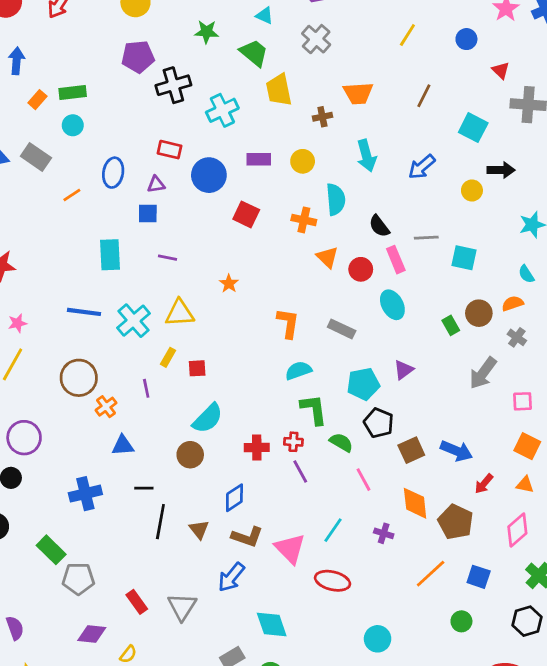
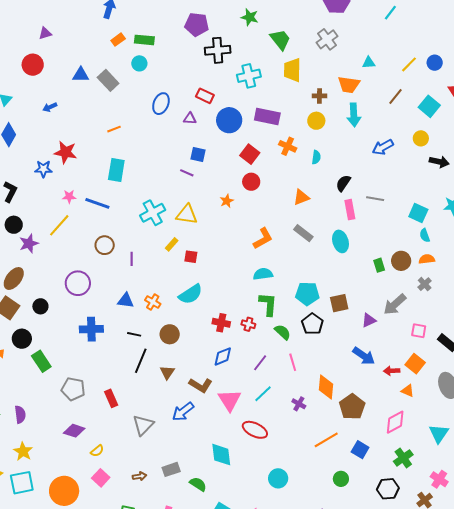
cyan triangle: (265, 15) -> (369, 63), moved, turned -40
yellow line: (407, 35) -> (409, 64), moved
cyan square: (473, 128) -> (429, 106), moved
cyan arrow: (367, 156) -> (354, 115), moved
purple rectangle: (259, 159) -> (267, 117), size x1.4
yellow circle: (303, 161) -> (316, 121), moved
yellow circle: (472, 190) -> (421, 138), moved
orange line: (72, 195) -> (114, 129), moved
cyan semicircle: (336, 199) -> (316, 157), size x0.6
blue square: (148, 213) -> (198, 154), moved
orange cross: (304, 220) -> (288, 146), moved
black semicircle: (379, 226) -> (343, 183), turned 60
cyan rectangle: (110, 255) -> (116, 170), moved
orange triangle: (327, 257) -> (301, 197), turned 42
cyan square: (464, 258) -> (418, 213), moved
red circle: (361, 269) -> (251, 182), moved
cyan semicircle: (526, 274) -> (425, 235), moved
blue line: (84, 312) -> (97, 203), moved
orange L-shape: (288, 323) -> (263, 238), turned 40
gray rectangle: (342, 329) -> (303, 233), moved
purple triangle: (404, 370) -> (369, 320), moved
brown circle: (79, 378) -> (105, 245), size x0.7
purple line: (146, 388) -> (132, 259), moved
orange cross: (106, 407) -> (153, 302), moved, turned -35
purple circle: (24, 438) -> (78, 283), moved
brown square: (411, 450) -> (339, 303), moved
brown circle: (190, 455) -> (170, 334), moved
purple line: (300, 472) -> (260, 363), moved, turned 54
red arrow: (484, 484) -> (392, 371), moved, turned 35
blue diamond: (234, 498) -> (223, 356), moved
green rectangle: (51, 550) -> (41, 361), moved
red rectangle: (137, 602) -> (111, 398), moved
cyan diamond: (272, 625) -> (221, 455), moved

